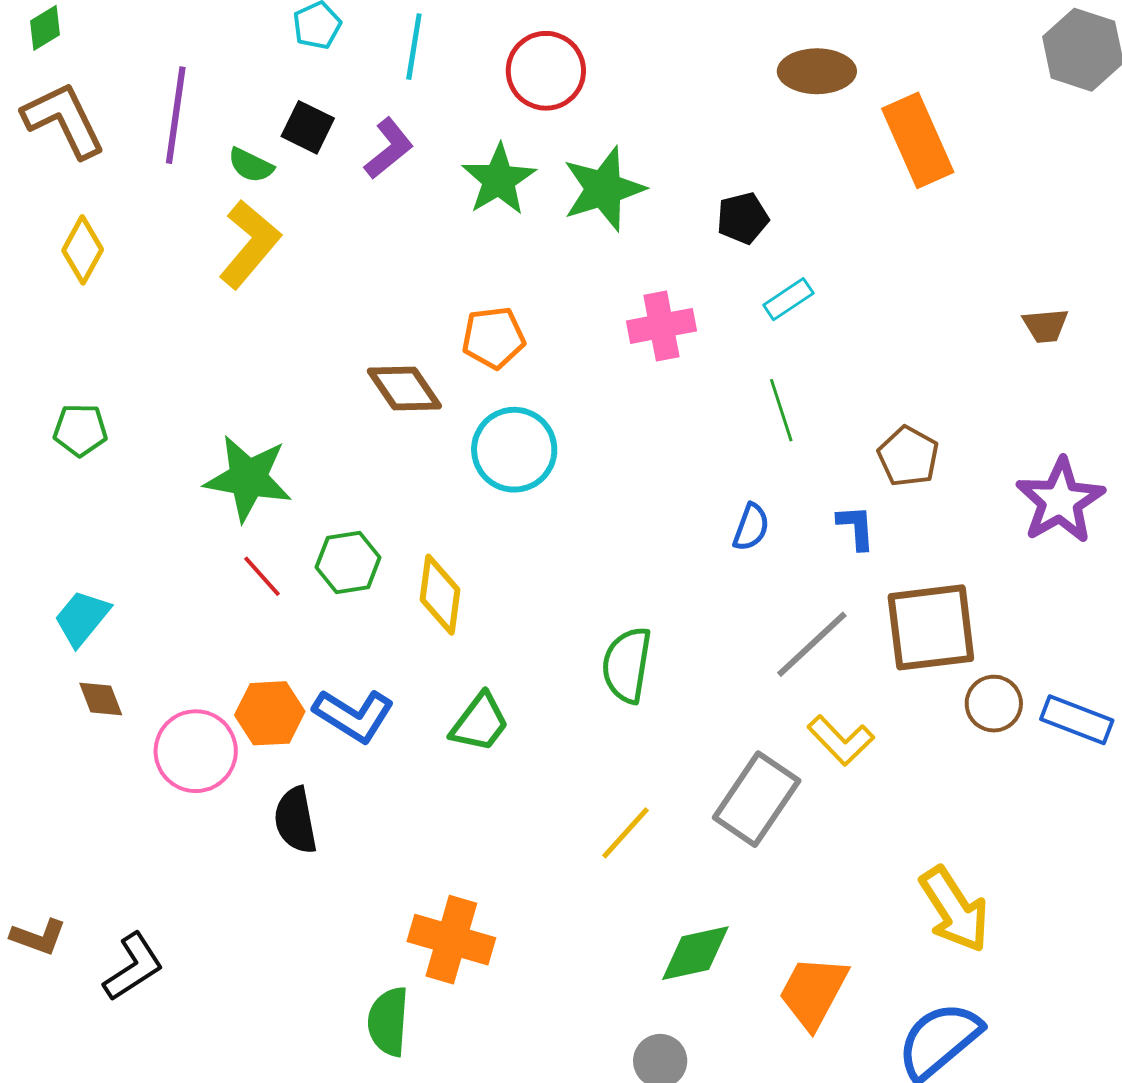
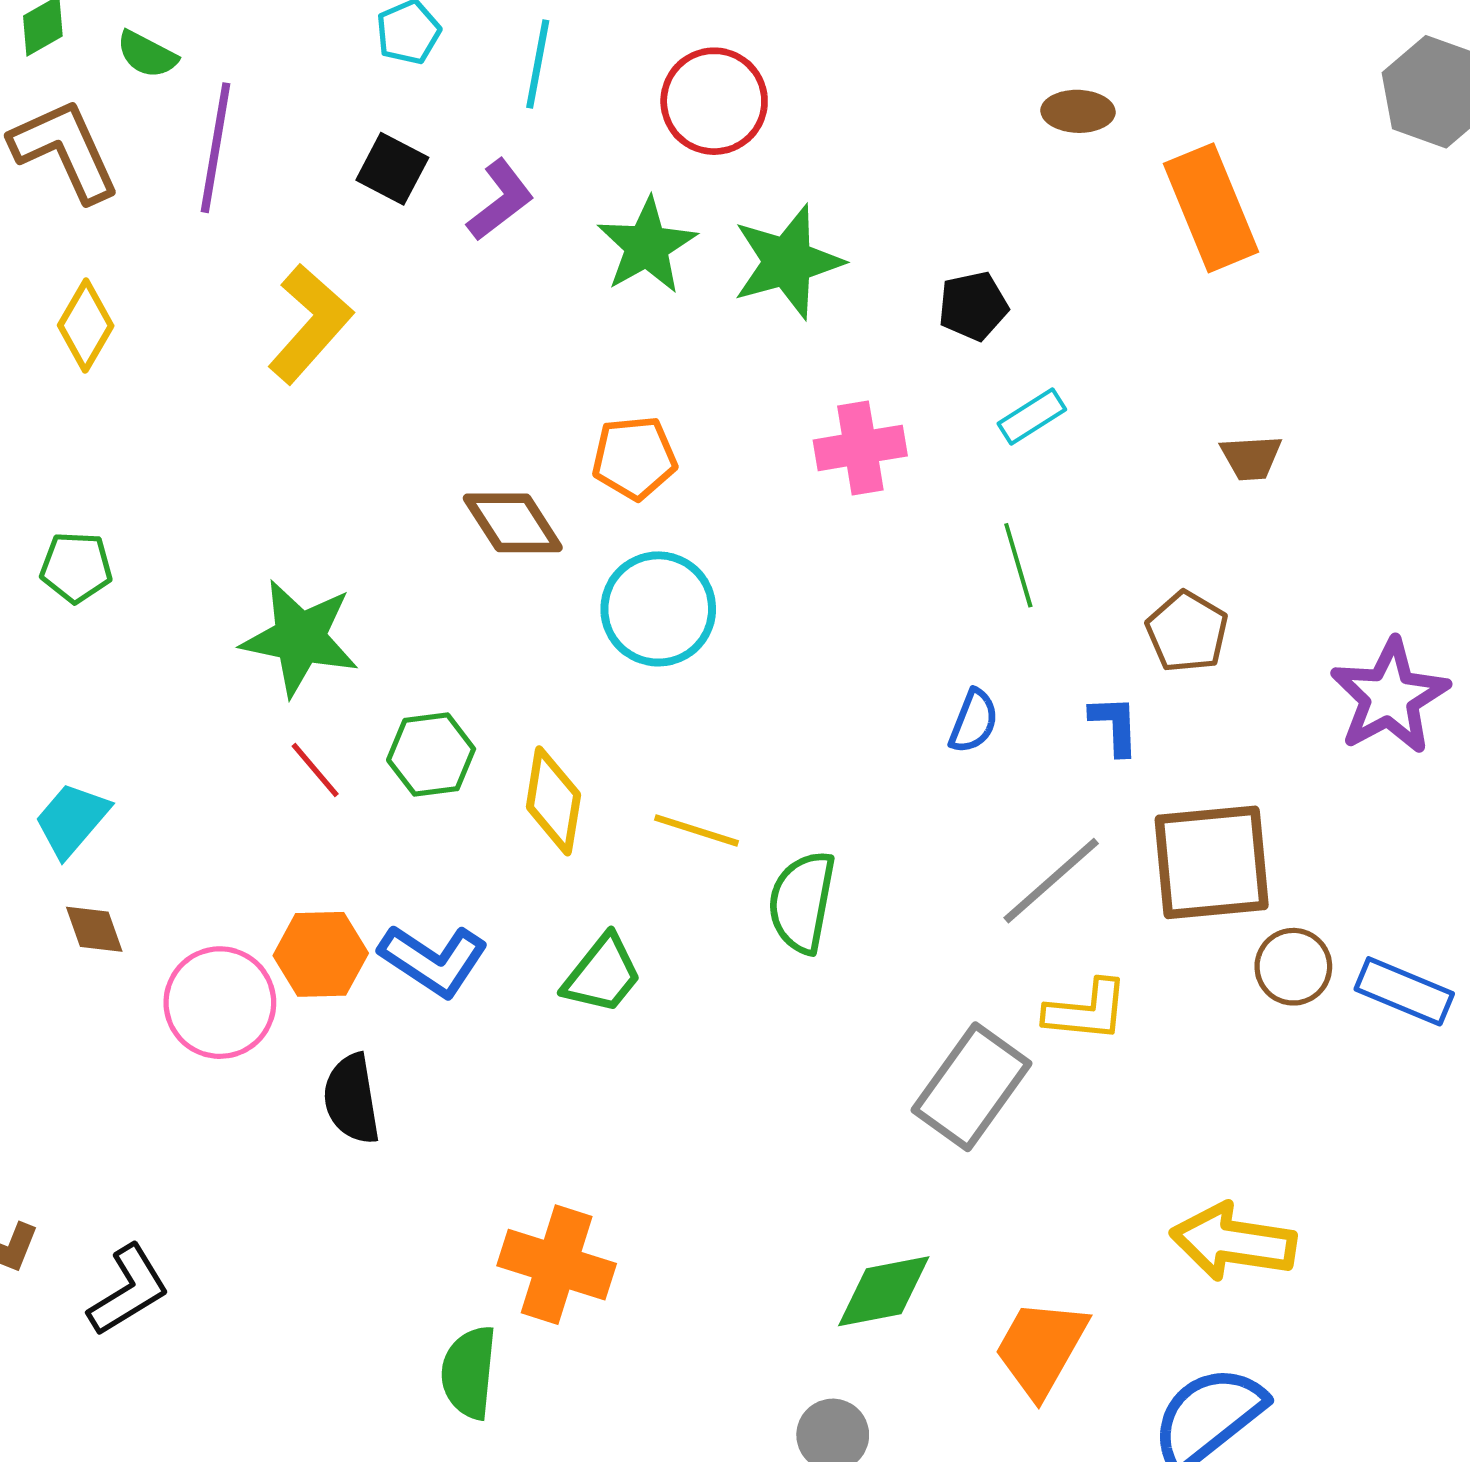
brown ellipse: (817, 71) -> (1078, 111), size x0.7
green semicircle: (251, 165) -> (147, 54), moved
brown trapezoid: (1045, 326) -> (1251, 458), moved
yellow L-shape: (841, 740) -> (1086, 1011), turned -42
yellow line: (626, 833) -> (696, 830), moved, turned 64
yellow arrow: (954, 909) -> (1233, 1242), turned 130

